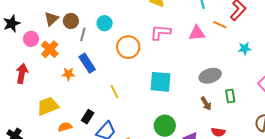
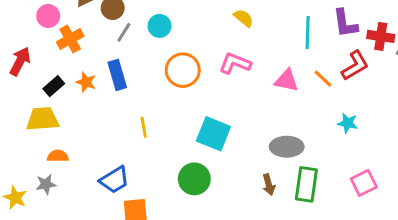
green rectangle: (230, 96) -> (306, 184), size x1.6
black rectangle: (88, 117) -> (54, 86), moved
green circle: (165, 126) -> (194, 179), moved

